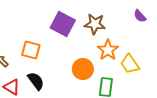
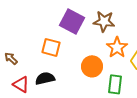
orange square: (31, 50) -> (51, 47), moved
black semicircle: (36, 81) -> (45, 78), turned -66

